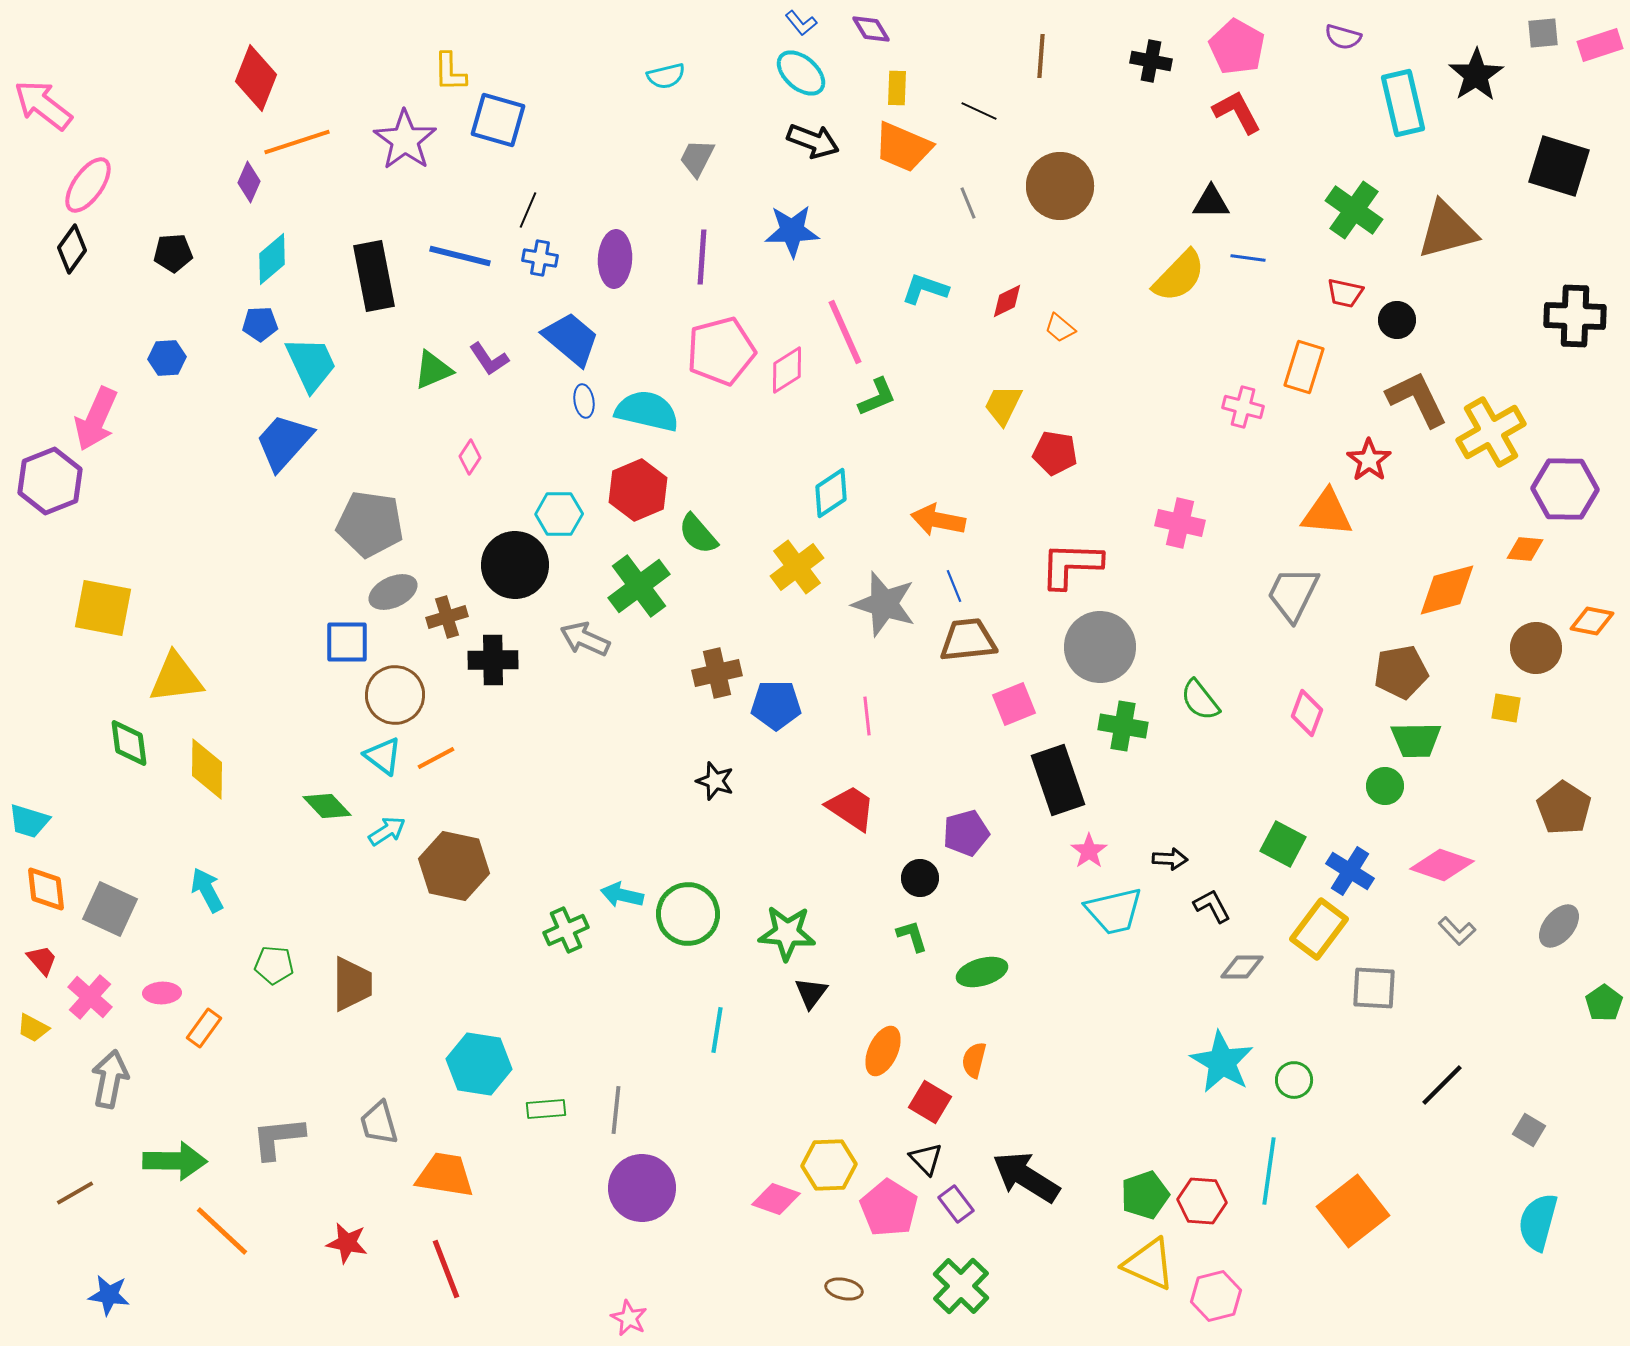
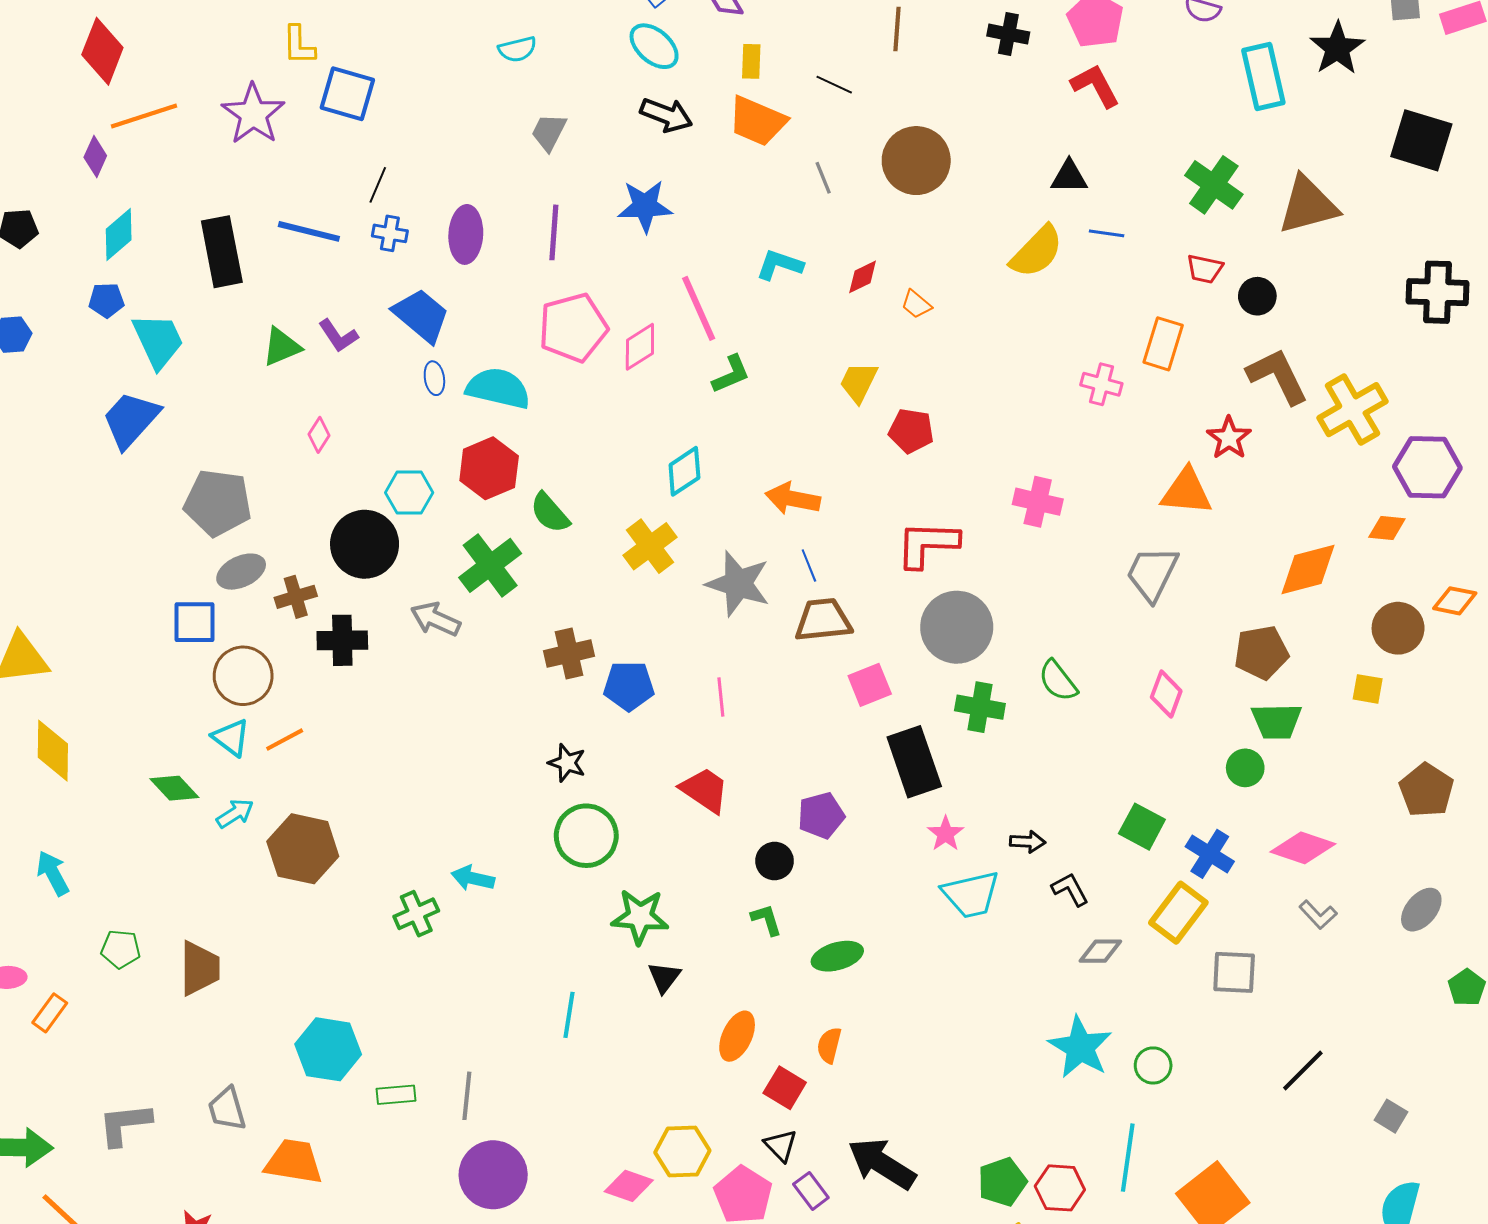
green circle: (688, 914) -> (586, 836), moved

